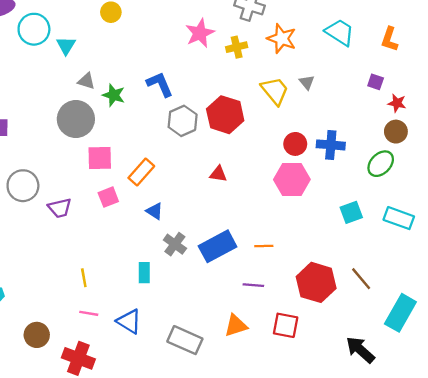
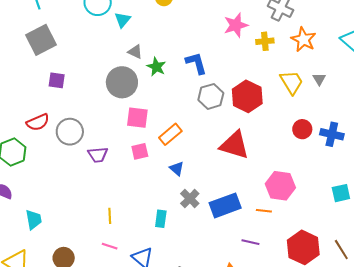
red triangle: (218, 174) -> (234, 145), size x2.0
pink hexagon: (292, 180) -> (280, 186), moved

